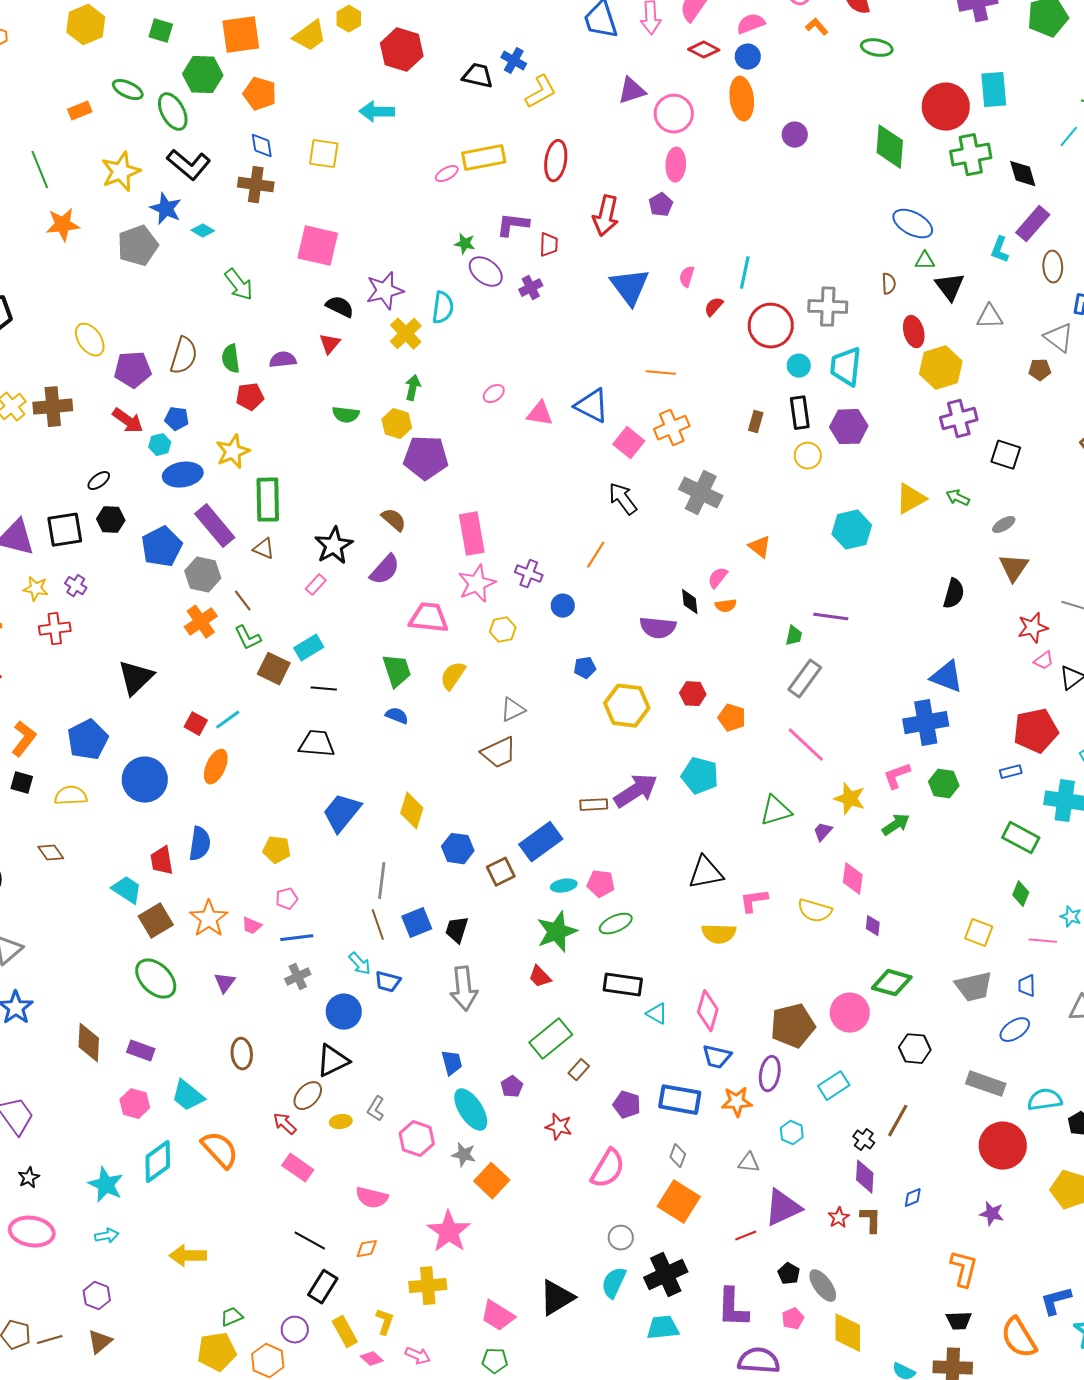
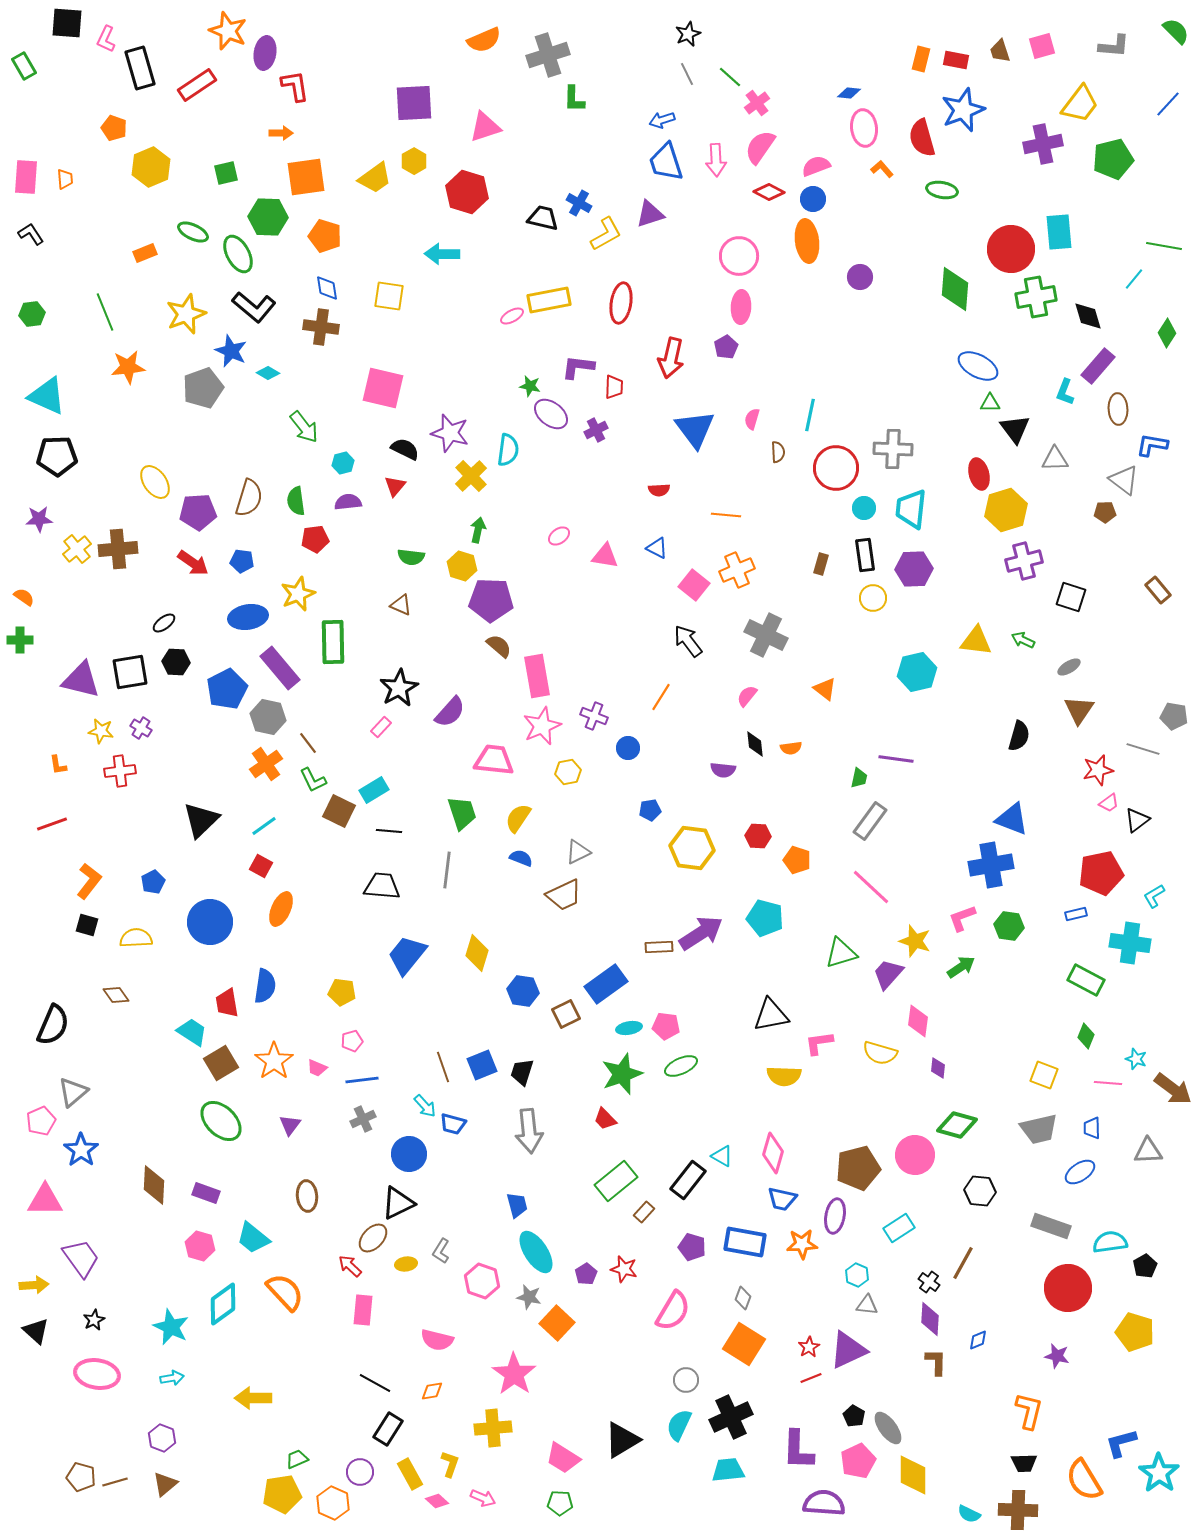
green square: (161, 31) -> (226, 173), turned -30
purple triangle: (632, 91) -> (650, 214), moved
brown semicircle: (889, 284) -> (778, 452), moved
purple star: (385, 291) -> (450, 433), turned 30
red semicircle: (714, 307) -> (659, 490), moved, turned -135
blue triangle: (592, 406) -> (657, 548), size x0.6
cyan hexagon: (160, 445) -> (343, 463), moved
yellow triangle: (911, 499) -> (976, 641), turned 36
brown semicircle: (394, 520) -> (499, 646), moved
brown triangle: (264, 549) -> (401, 605), moved
pink semicircle: (718, 578) -> (747, 696), moved
purple semicircle: (658, 628) -> (723, 770), size x0.7
blue semicircle: (397, 716) -> (521, 858), moved
cyan line: (228, 720) -> (264, 826), moved
blue pentagon: (88, 740) -> (153, 882), size x0.6
purple trapezoid: (823, 832) -> (888, 974), size x1.6
gray line: (382, 881) -> (447, 870), moved
black rectangle: (623, 985) -> (688, 1180), moved, turned -60
purple pentagon: (512, 1087) -> (586, 1274), moved
gray triangle: (749, 1163) -> (867, 1305), moved
pink rectangle: (298, 1168) -> (363, 1310), turned 60
red star: (839, 1218) -> (809, 1347), moved
pink pentagon: (793, 1319) -> (858, 1461), size x1.6

